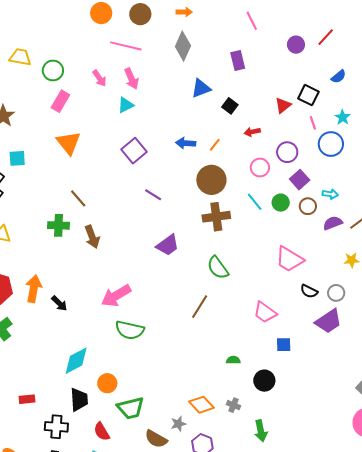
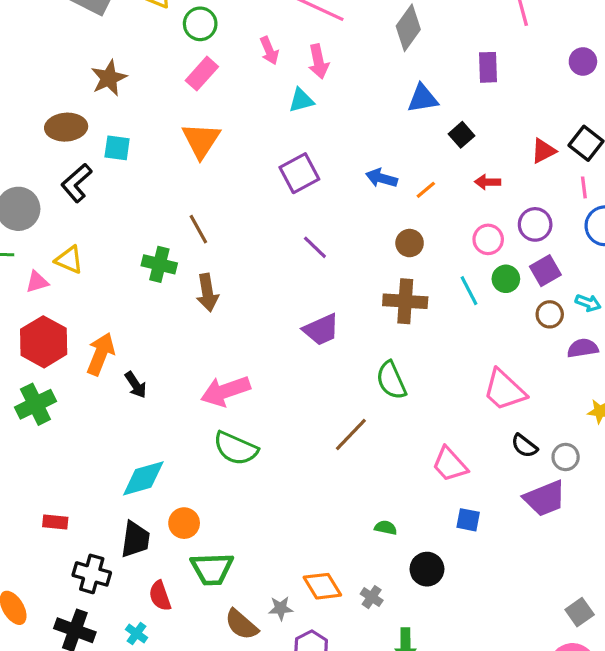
brown circle: (211, 180) -> (410, 243), size x0.6
green circle: (281, 203) -> (506, 279), moved

